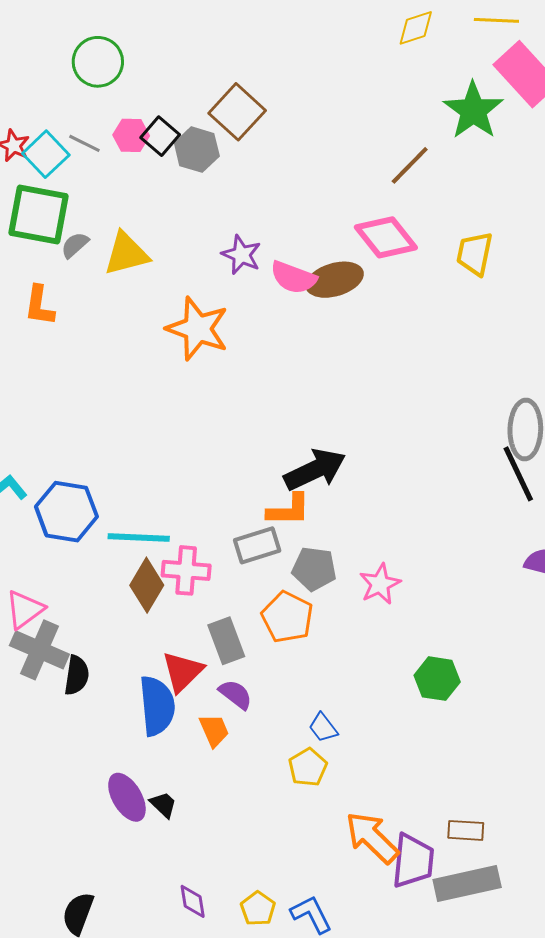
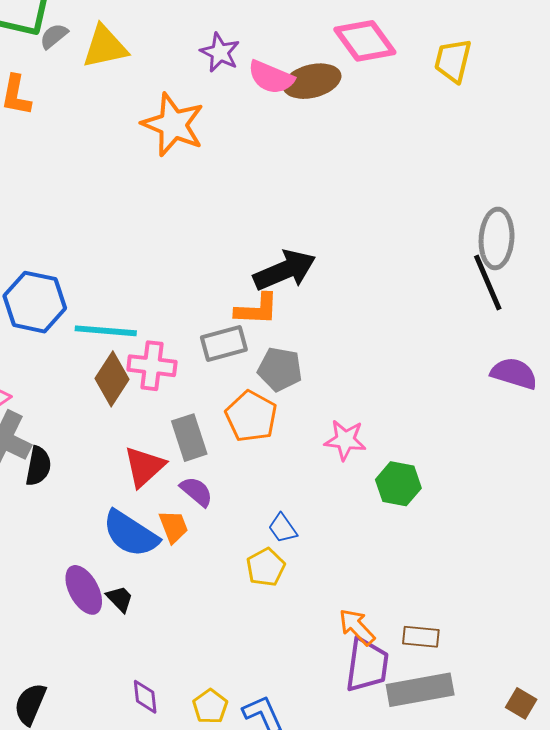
pink star: (380, 584) -> (345, 440), moved, turned 30
blue semicircle: (157, 706) -> (131, 534), moved, turned 126
orange arrow: (372, 838) -> (357, 627), moved, size x0.7

